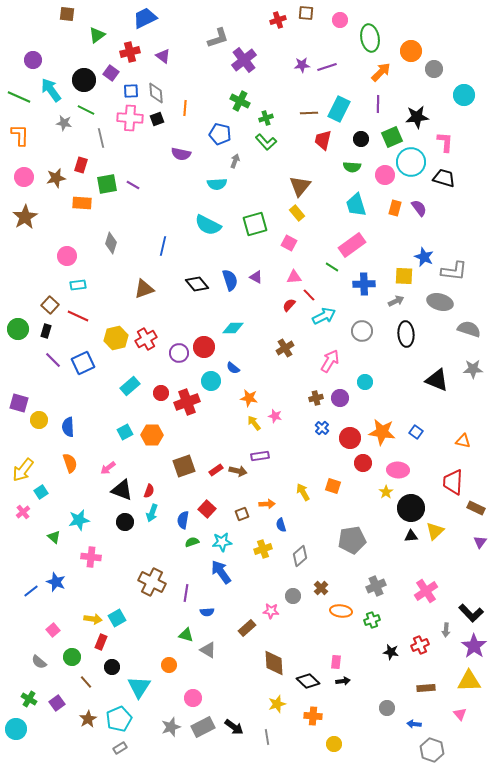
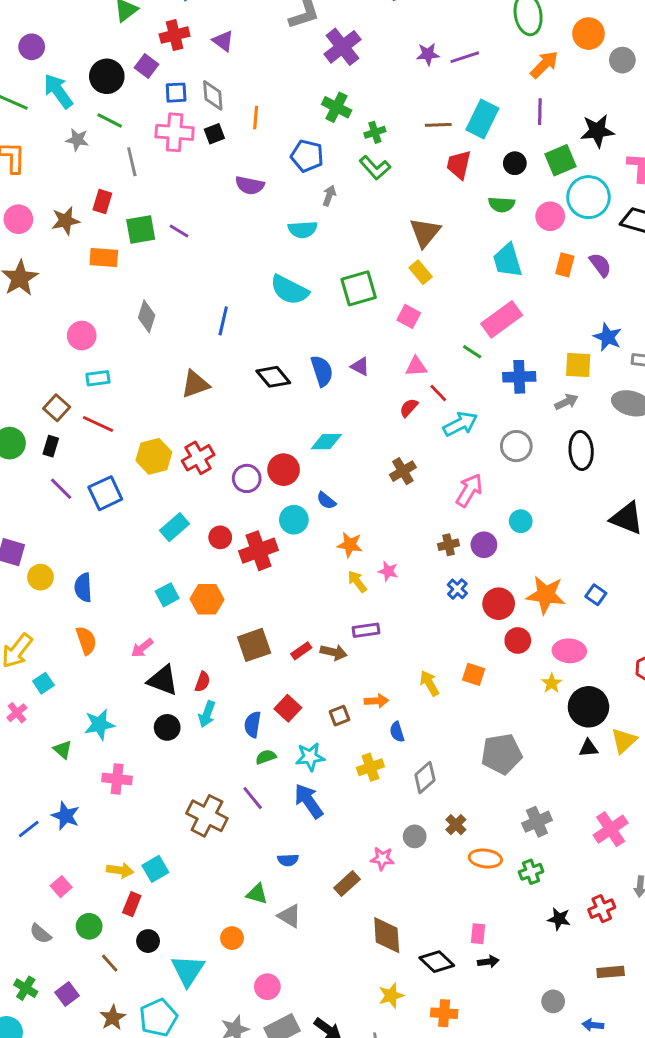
purple line: (186, 593) -> (253, 798), moved, turned -48

